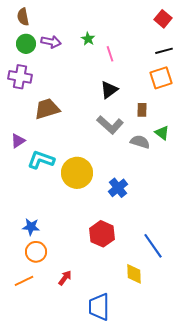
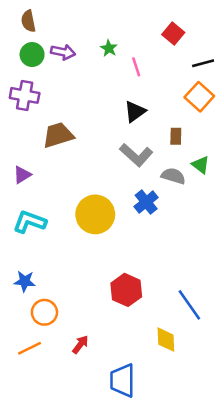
red square: (163, 19) -> (173, 33), moved
orange square: (161, 78) -> (199, 97), turned -30
cyan L-shape: (41, 160) -> (30, 222), moved
blue cross: (118, 188) -> (146, 202), moved
blue star: (31, 227) -> (25, 281), moved

